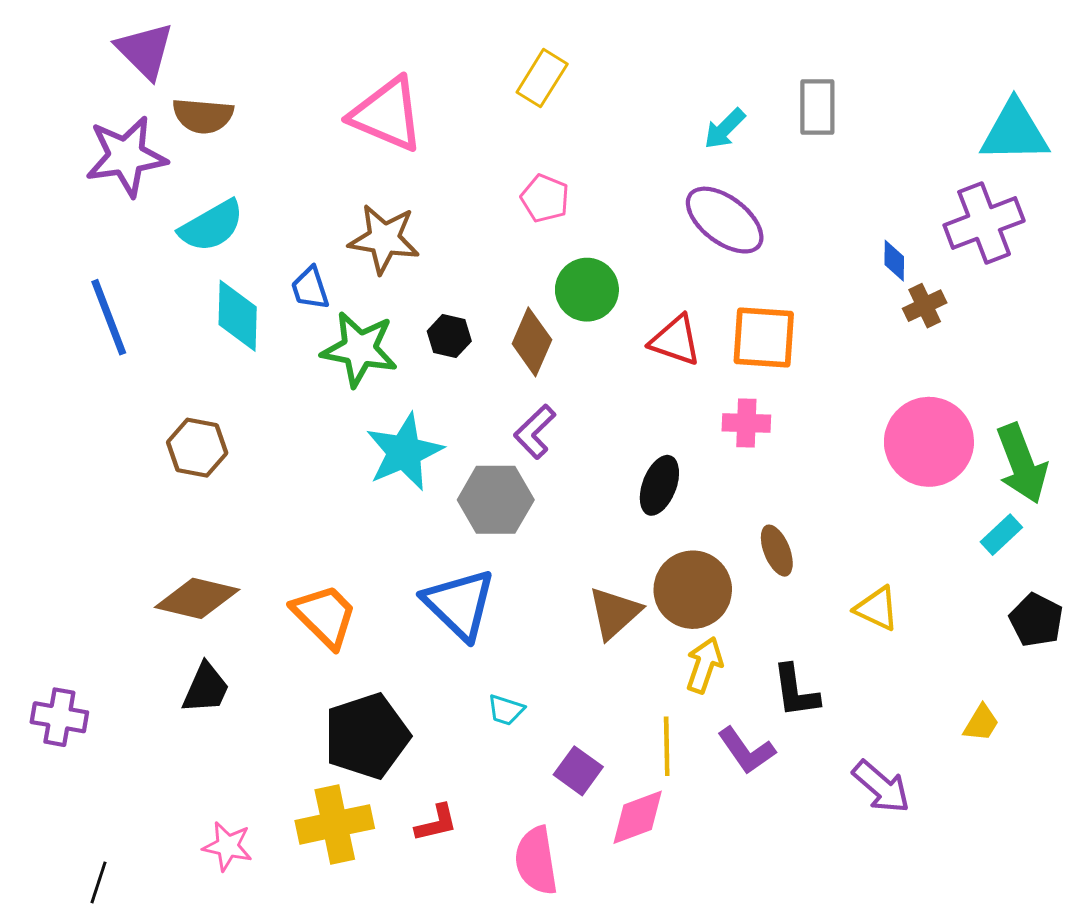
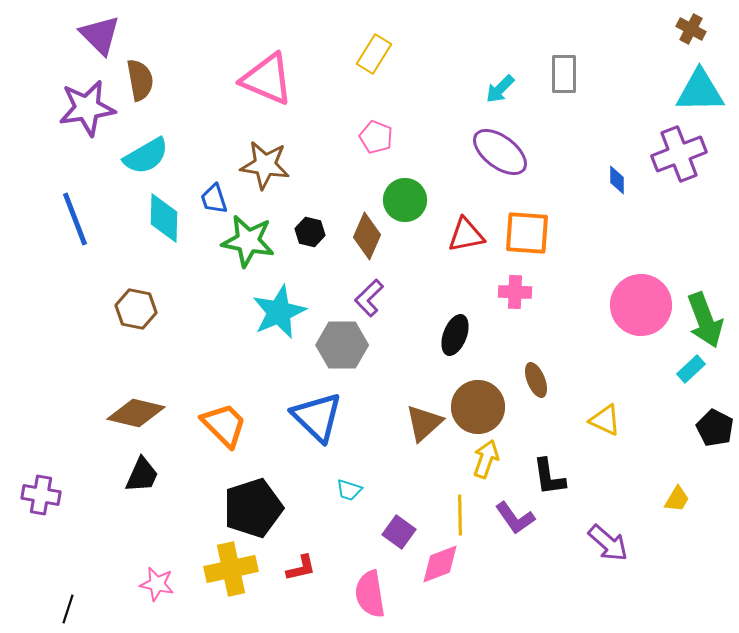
brown semicircle: (203, 116) -> (140, 80), turned -105
brown cross: (925, 306) -> (691, 29), moved, turned -36
red triangle: (675, 340) -> (466, 235), turned -30

